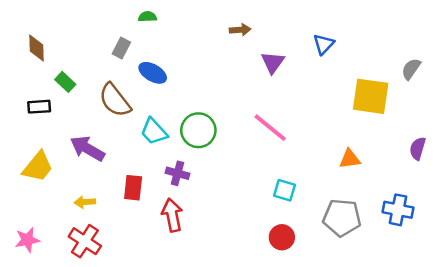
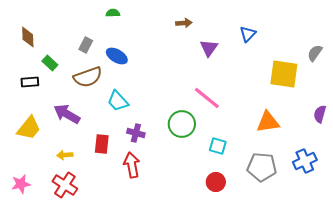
gray rectangle: (121, 48) -> (86, 45), moved
brown semicircle: (115, 100) -> (88, 77), turned -72
green circle: (198, 130) -> (182, 124), moved
orange triangle: (350, 159) -> (268, 122), size x1.4
blue cross: (398, 210) -> (305, 161), turned -35

